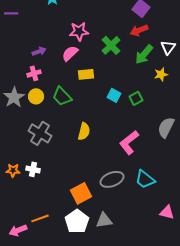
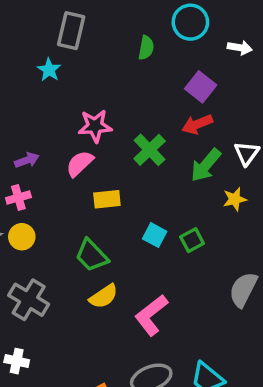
green trapezoid: (62, 96) -> (92, 255), moved
yellow semicircle: (84, 131) -> (104, 296), turned 42
pink L-shape: (129, 142) -> (151, 315), moved

